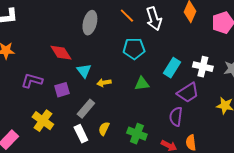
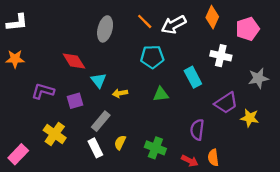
white arrow: (154, 19) -> (174, 25), turned 80
white cross: (203, 67) -> (221, 56), moved
cyan rectangle: (172, 68) -> (193, 77), turned -60
purple trapezoid: (188, 93) -> (226, 103), moved

